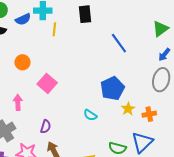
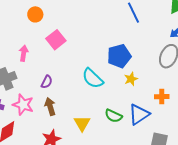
orange cross: (149, 114) -> (162, 97), moved
cyan semicircle: (90, 115) -> (93, 78), size x1.6

